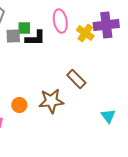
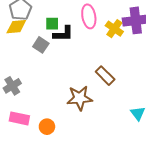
gray square: (13, 36) -> (41, 45), moved, turned 35
orange circle: (19, 105) -> (47, 127), moved

